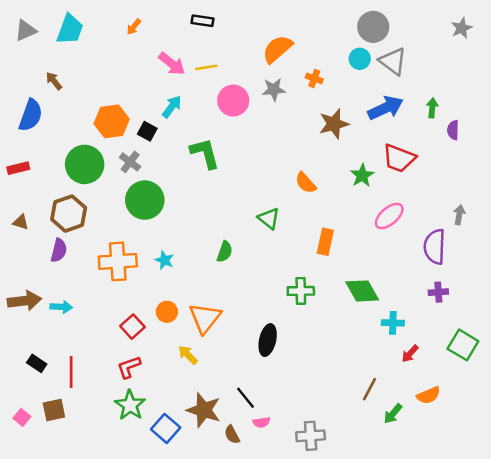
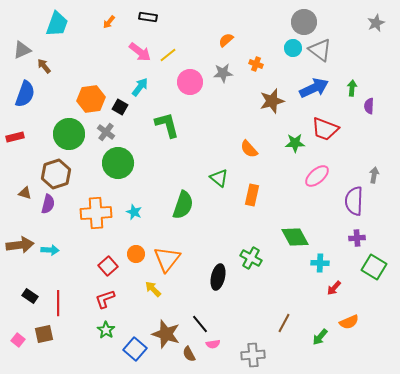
black rectangle: (203, 21) -> (148, 17), moved
gray triangle: (26, 31) -> (22, 50), moved
orange semicircle: (277, 49) -> (226, 40), size x0.6
yellow line: (206, 67) -> (168, 55), turned -30
green star: (362, 175) -> (295, 143), turned 30
brown triangle: (21, 222) -> (25, 193), moved
orange rectangle: (325, 242) -> (252, 195), moved
green semicircle: (225, 252) -> (183, 205), size x1.6
green cross: (301, 291) -> (251, 258), moved, turned 30
green square: (463, 345) -> (374, 267), moved
brown line: (370, 389) -> (284, 323), moved
green star: (130, 405) -> (106, 330), size x0.7

